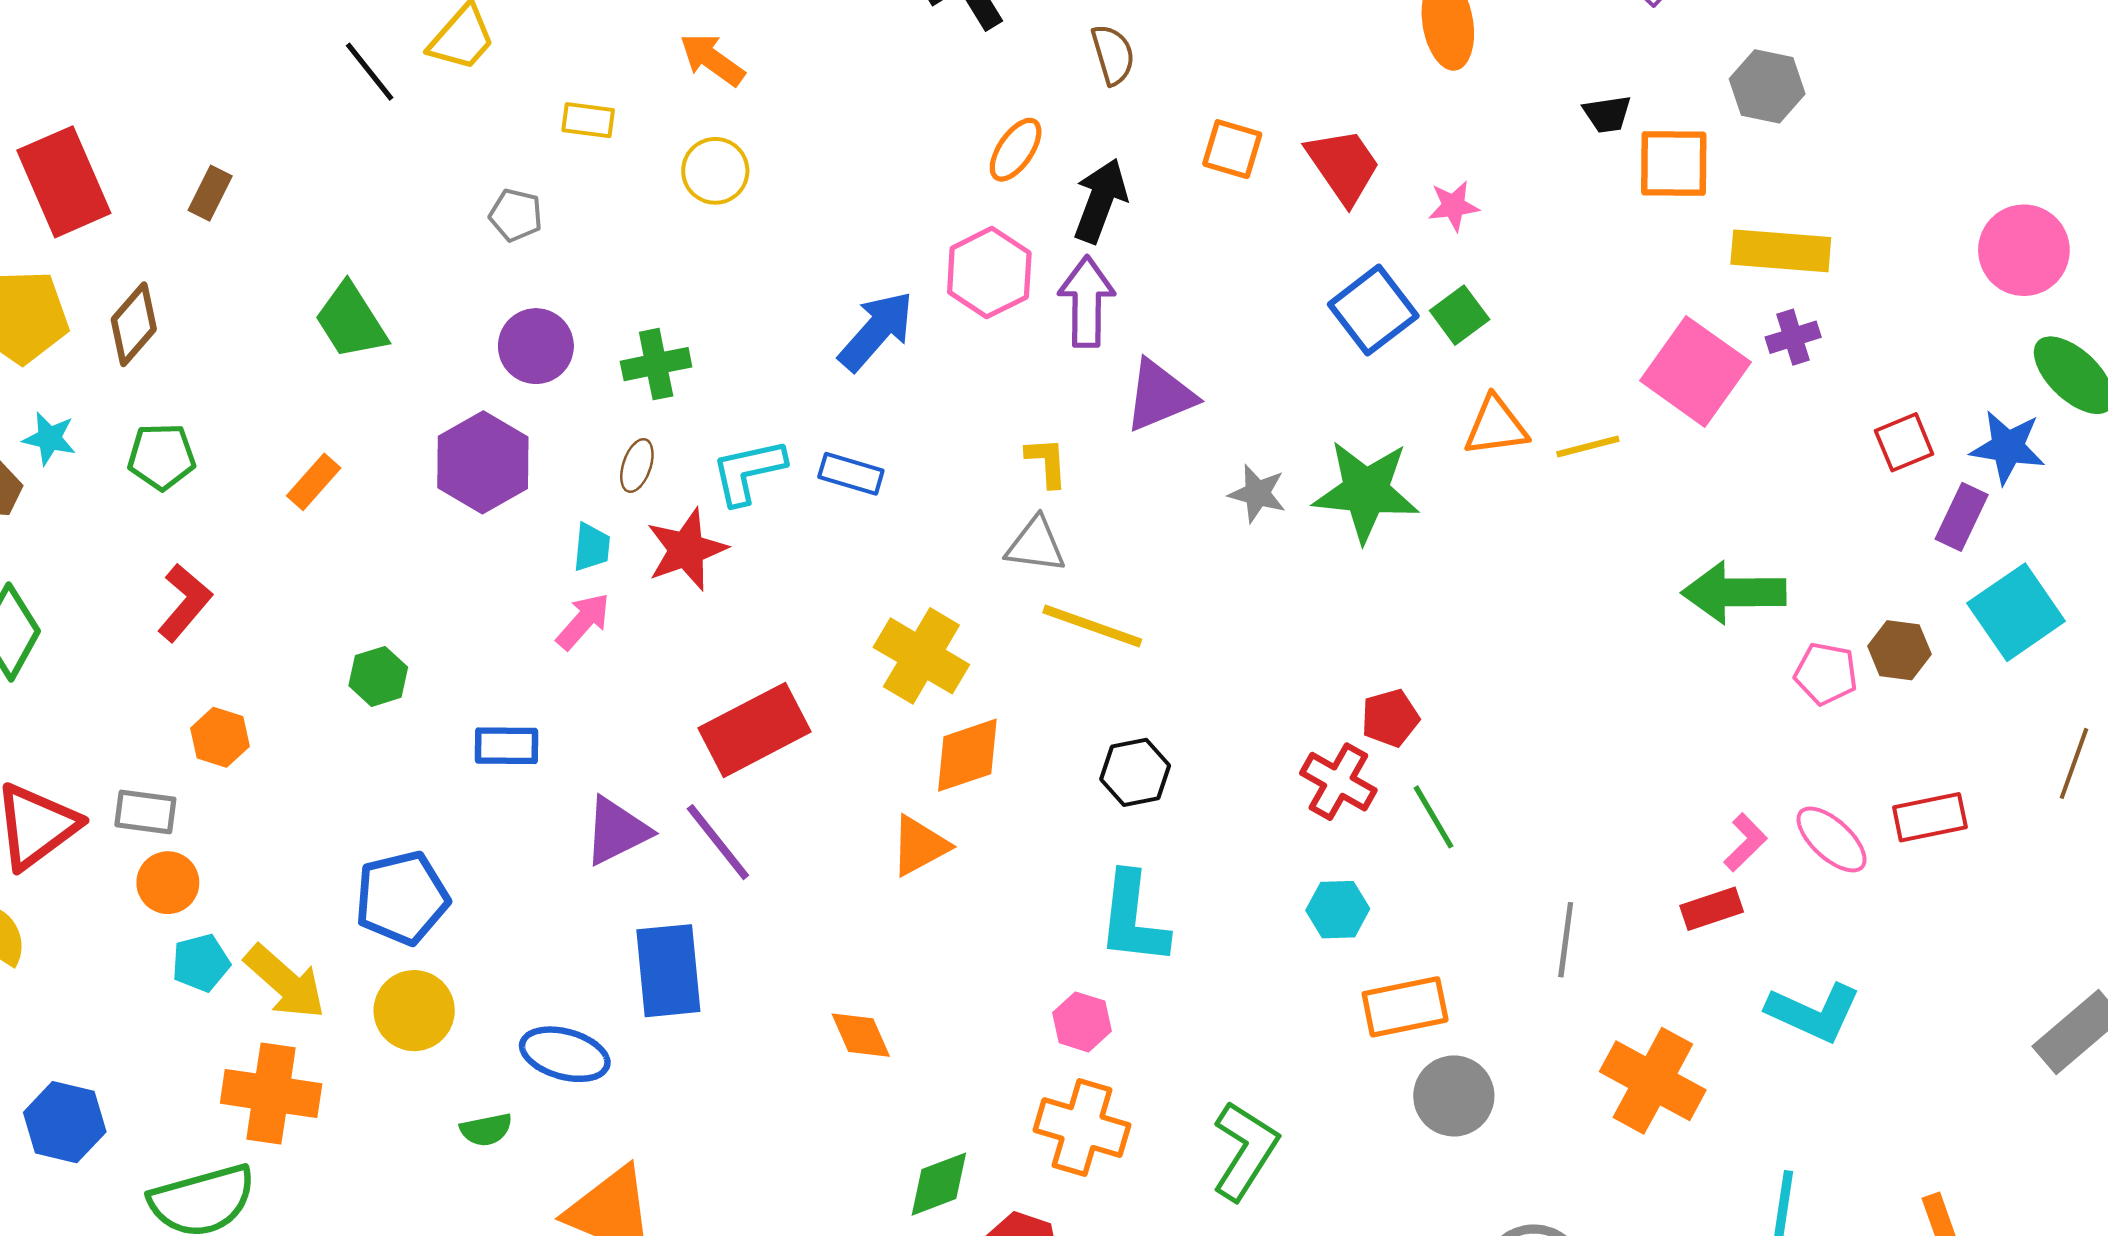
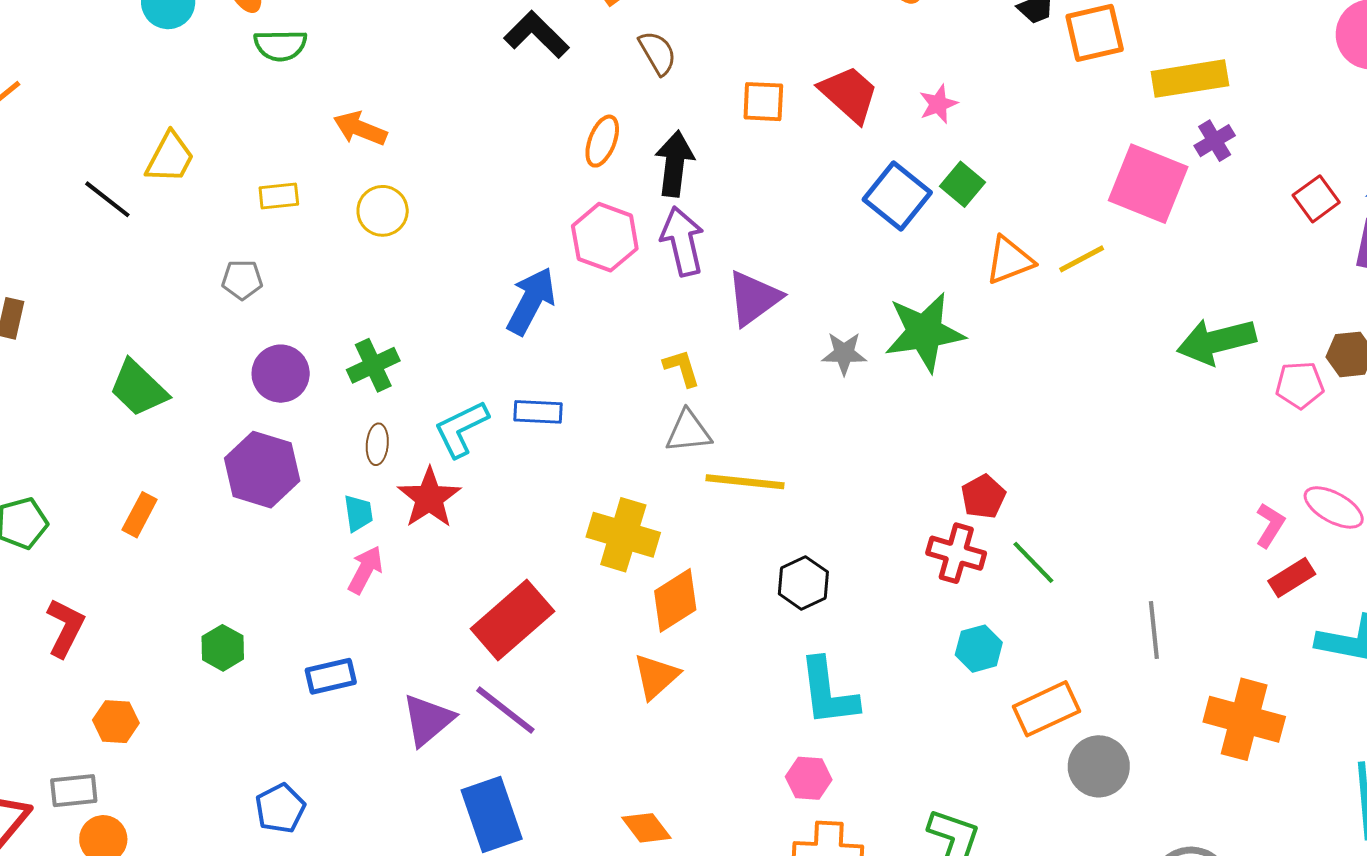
blue pentagon: (402, 898) -> (280, 808), size x0.7
red rectangle: (1712, 909) -> (1292, 577), moved

